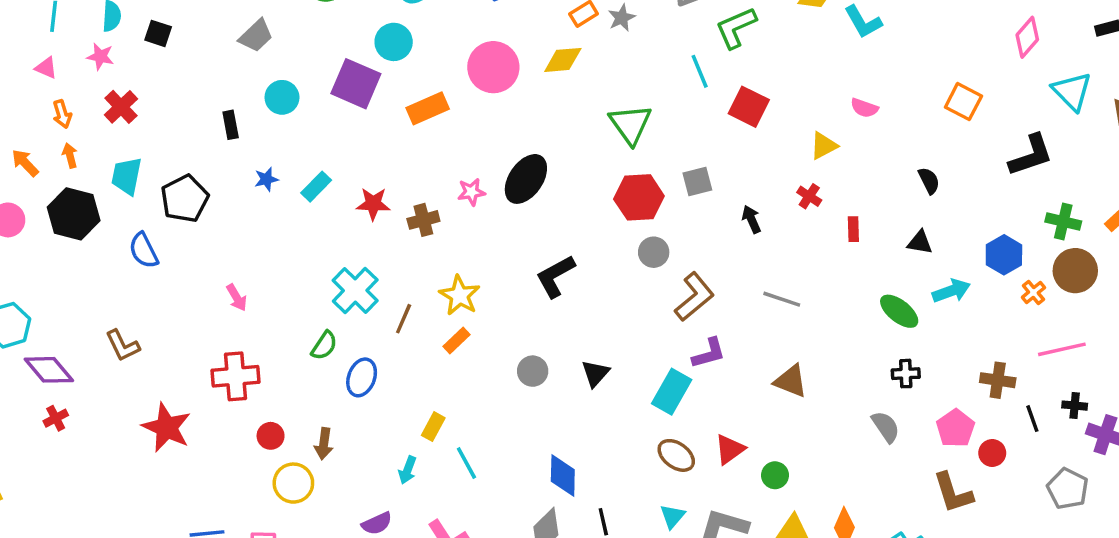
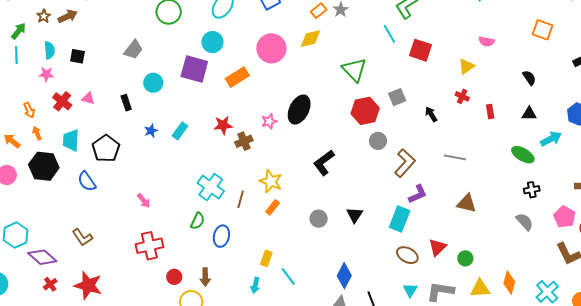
pink triangle: (46, 68) -> (88, 98), moved
red star: (373, 204) -> (223, 125), moved
red star: (167, 428) -> (88, 285), moved
blue diamond: (563, 475) -> (344, 276), turned 35

